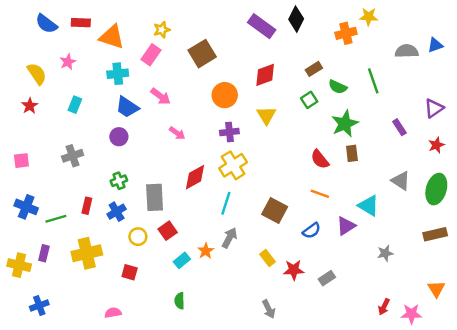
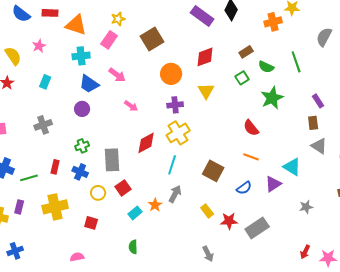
gray semicircle: (407, 51) -> (324, 37), turned -60
brown rectangle: (352, 153) -> (313, 123), moved
blue cross: (117, 212) -> (80, 172), turned -35
gray rectangle: (327, 278) -> (257, 228), size x1.6

